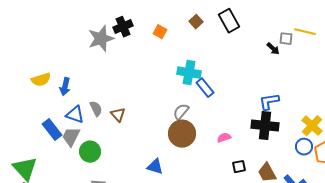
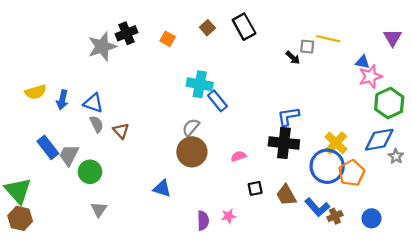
blue triangle: (75, 115) -> (93, 103), moved
blue circle: (304, 147) -> (327, 166), size x1.8

